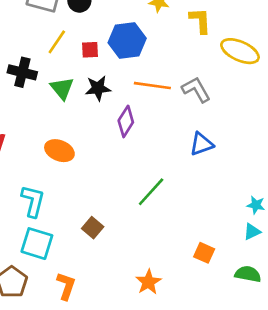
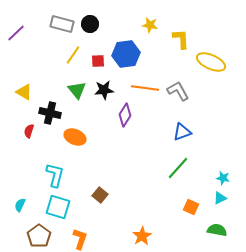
black cross: (22, 72) -> (50, 113), moved
green line: (151, 192) -> (178, 168), moved
orange square: (204, 253) -> (191, 207), moved

